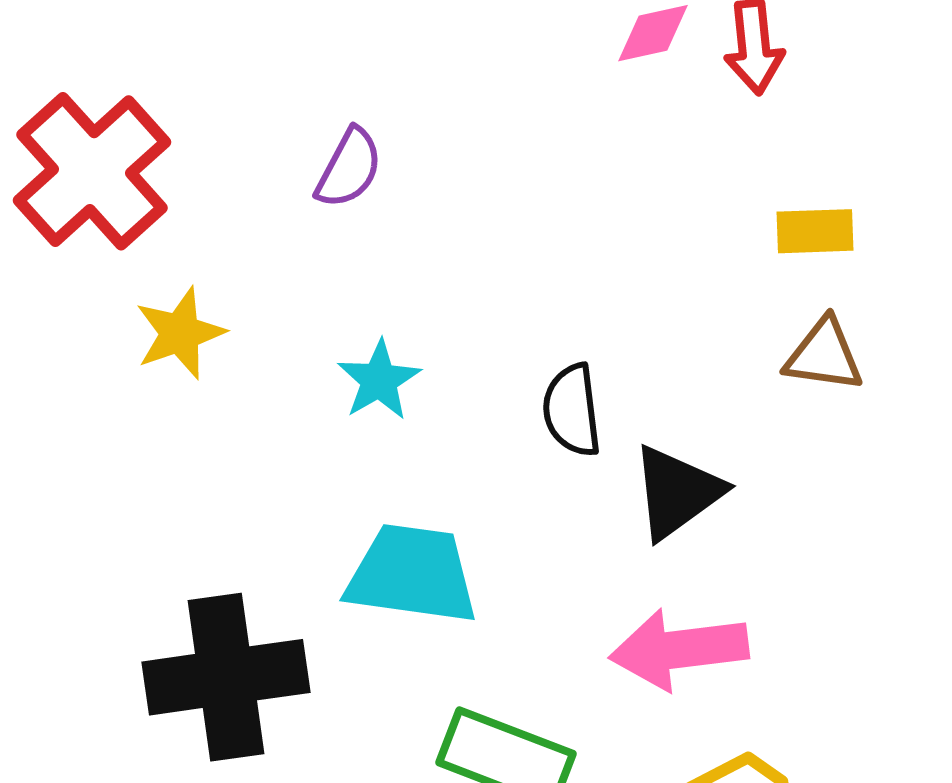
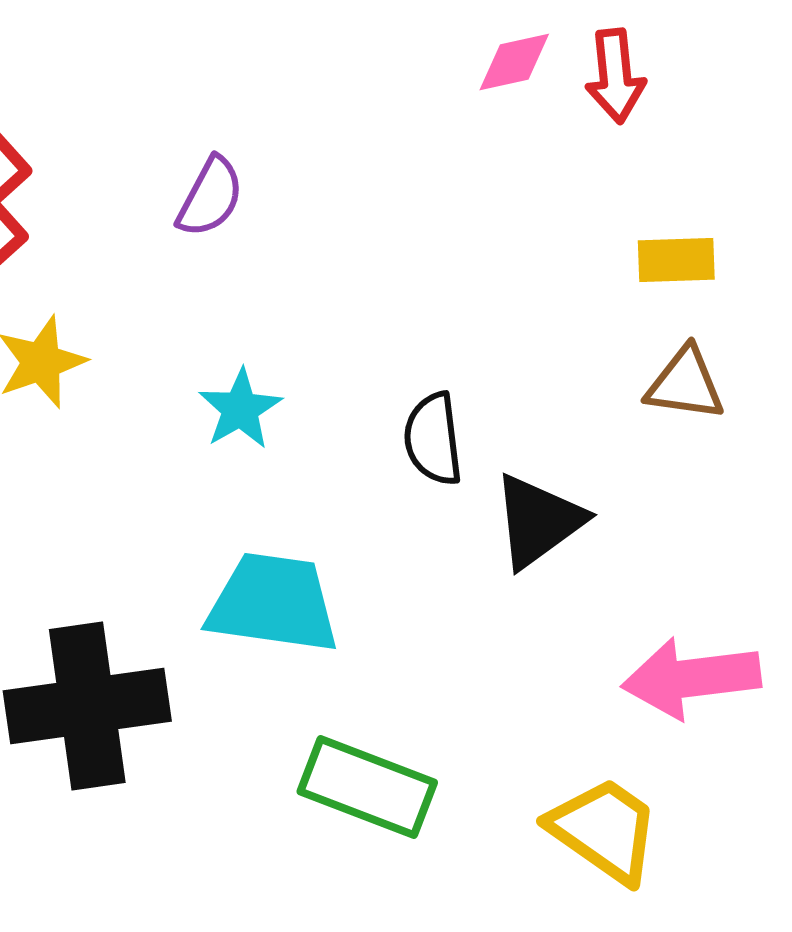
pink arrow: (679, 649) -> (691, 678), moved

